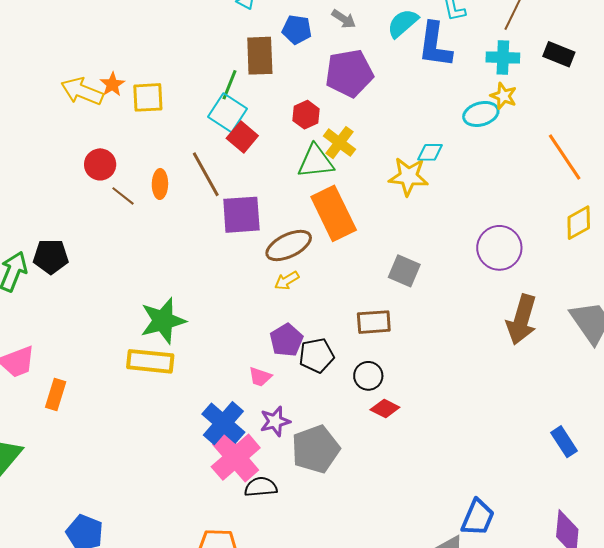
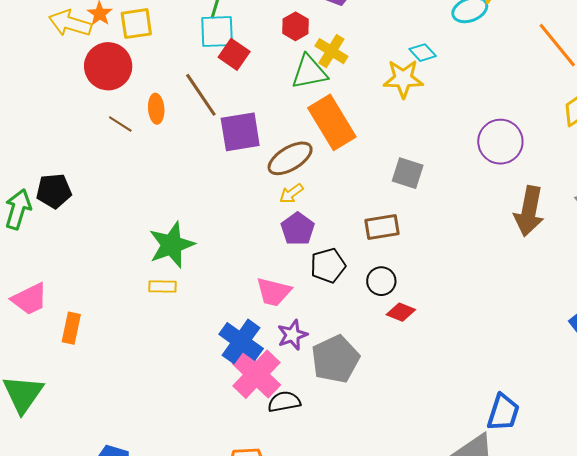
cyan square: (228, 113) -> (217, 31), turned -30
cyan diamond: (430, 152) -> (423, 53), turned 52
red circle: (100, 164) -> (108, 66), moved, size x1.5
purple pentagon: (286, 340) -> (298, 229), moved
yellow rectangle: (150, 361) -> (163, 286), size x0.6
pink trapezoid: (260, 377) -> (274, 292), size x1.5

